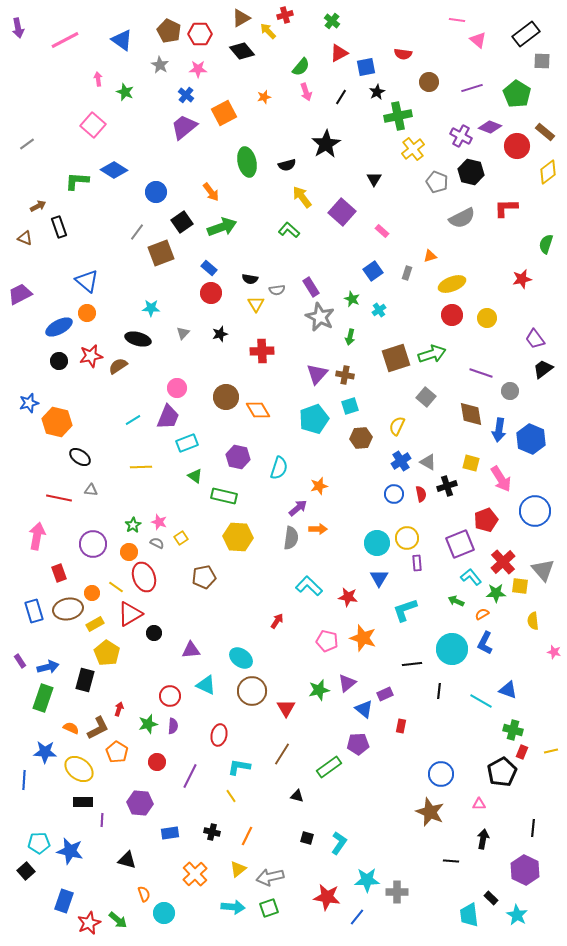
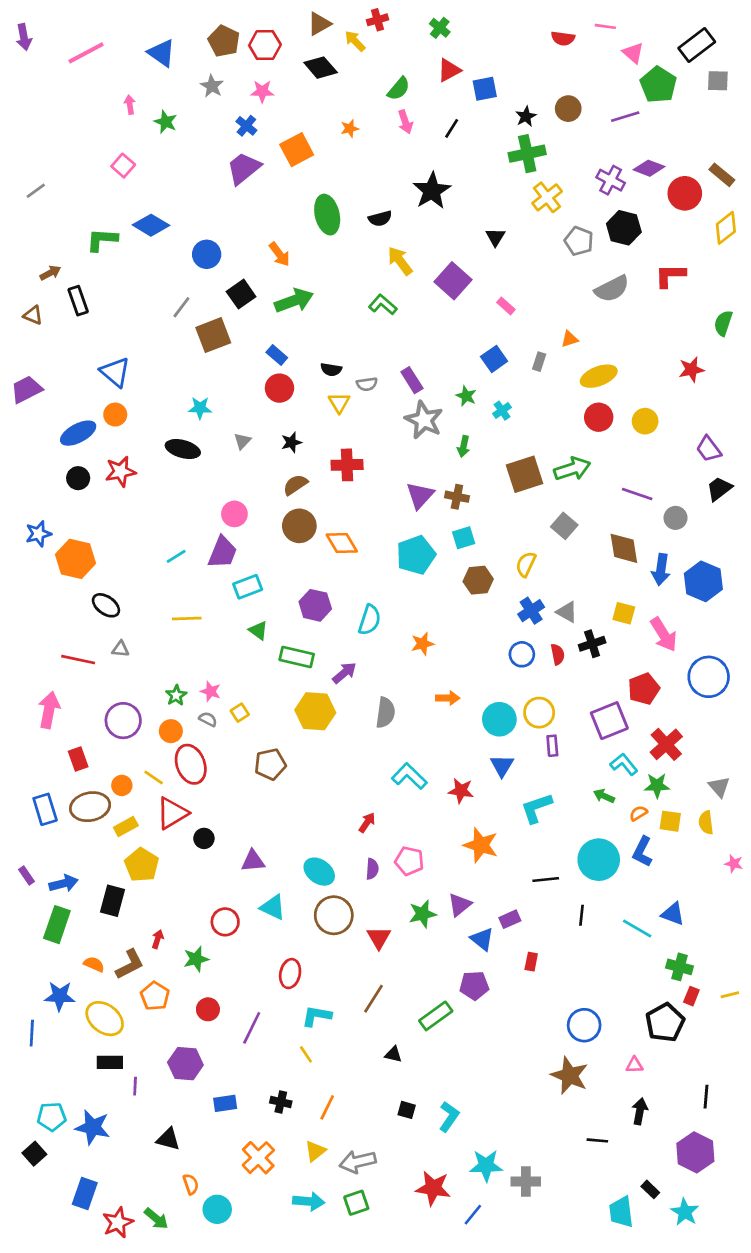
red semicircle: (403, 54) -> (563, 38), moved
black star: (377, 92) -> (526, 117), moved
green pentagon: (517, 94) -> (658, 85), moved
pink square: (93, 125) -> (123, 166), size x0.7
brown semicircle: (118, 366) -> (295, 485), moved
purple arrow: (298, 508) -> (344, 673), moved
orange arrow: (318, 529) -> (448, 698), moved
gray triangle: (543, 570) -> (719, 787), moved, size x0.7
yellow square: (520, 586) -> (670, 821), moved
pink pentagon: (327, 641) -> (409, 861), moved
purple semicircle: (173, 726) -> (372, 869), moved

